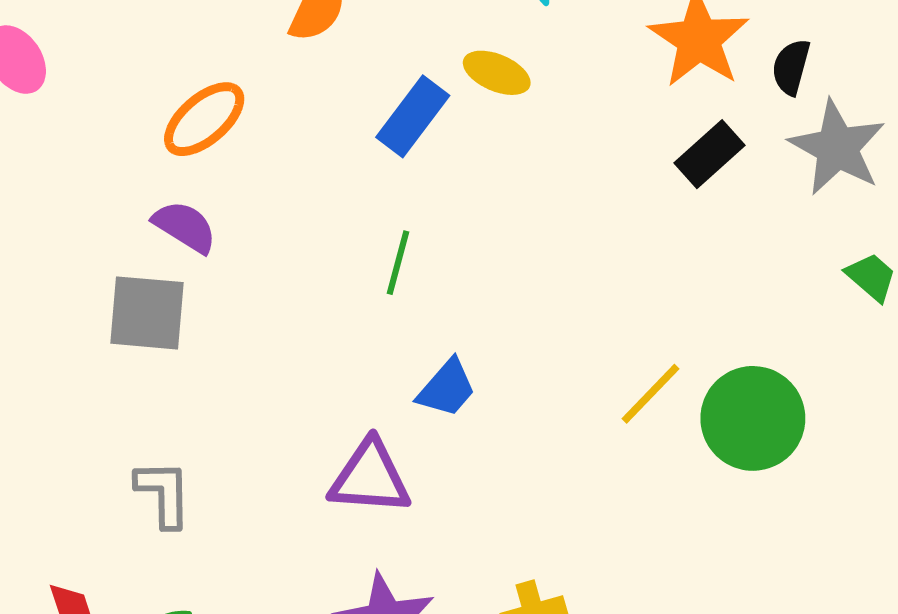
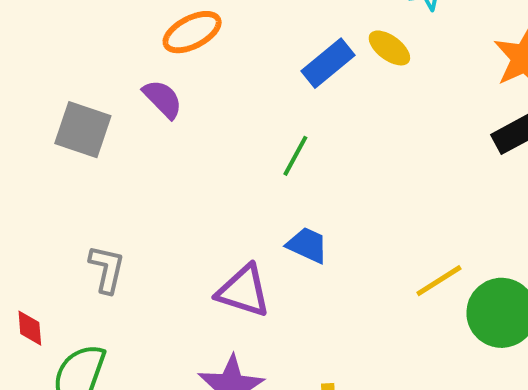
gray square: (147, 313) -> (83, 130), moved
blue trapezoid: (447, 388) -> (307, 245), turned -120

